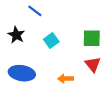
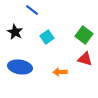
green square: (92, 38) -> (84, 35), turned 36
red triangle: (93, 64) -> (85, 59), turned -35

